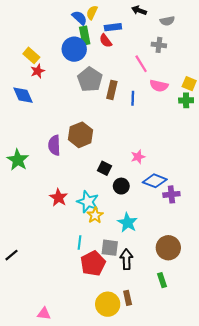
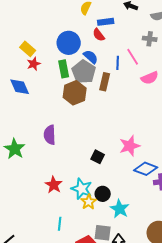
blue semicircle: (79, 18) -> (91, 57), moved
green rectangle: (85, 36) -> (64, 69), moved
pink semicircle: (159, 86) -> (150, 78), turned -36
blue line: (133, 98) -> (118, 63), moved
brown hexagon: (80, 135) -> (75, 93), moved
pink star: (138, 157) -> (130, 146), size x1.5
black circle: (121, 186) -> (103, 194), moved
cyan line: (79, 243) -> (60, 224), moved

